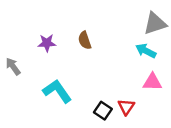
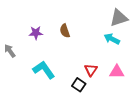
pink triangle: (152, 82) -> (117, 72), moved
red triangle: (126, 107) -> (91, 70), moved

